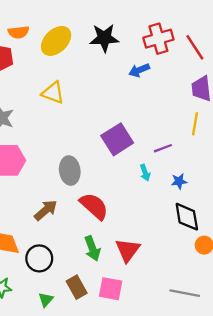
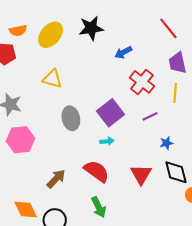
red cross: (158, 39) -> (142, 82), moved, turned -30
gray ellipse: (70, 171) -> (71, 118), moved
cyan arrow: (145, 173) -> (107, 141), moved, turned -72
red triangle: (128, 250) -> (141, 174), moved

